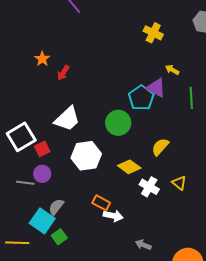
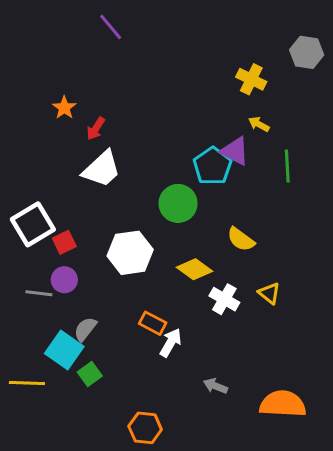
yellow cross: (153, 33) -> (251, 79), moved
white trapezoid: (67, 119) -> (102, 169), moved
yellow semicircle: (160, 147) -> (241, 239), turned -96
white arrow: (113, 216) -> (171, 343), turned -72

